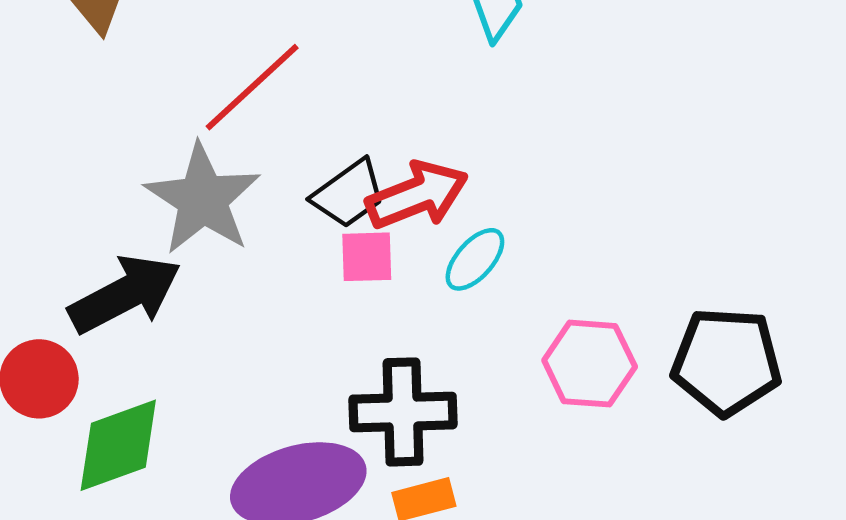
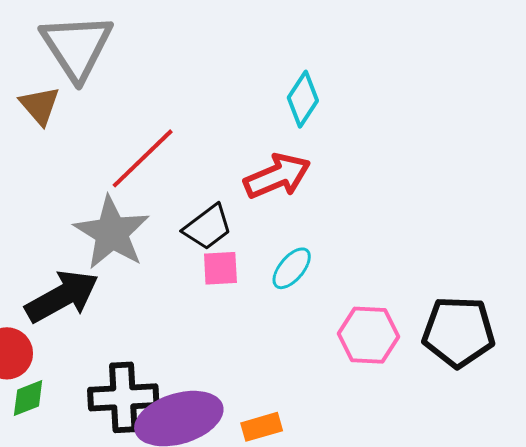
red arrow: (417, 195) -> (277, 176), moved
black cross: (403, 412) -> (123, 397), moved
green diamond: (118, 445) -> (28, 398), moved, size x0.6

